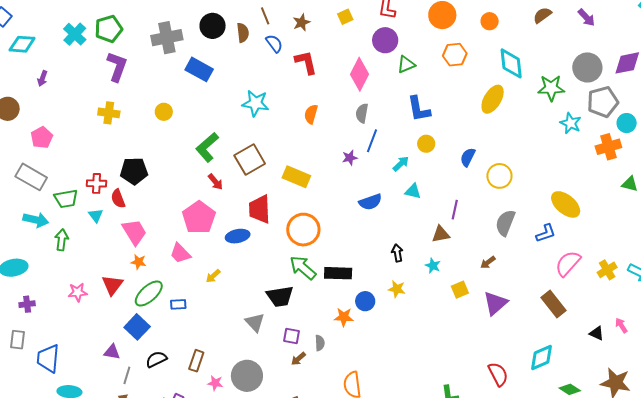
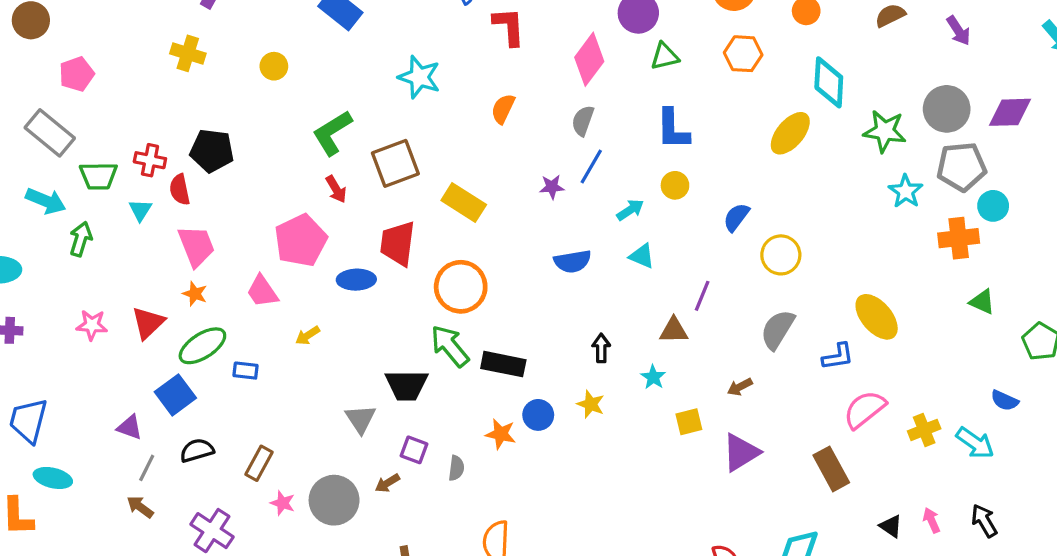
brown arrow: (298, 359) -> (387, 483), moved

